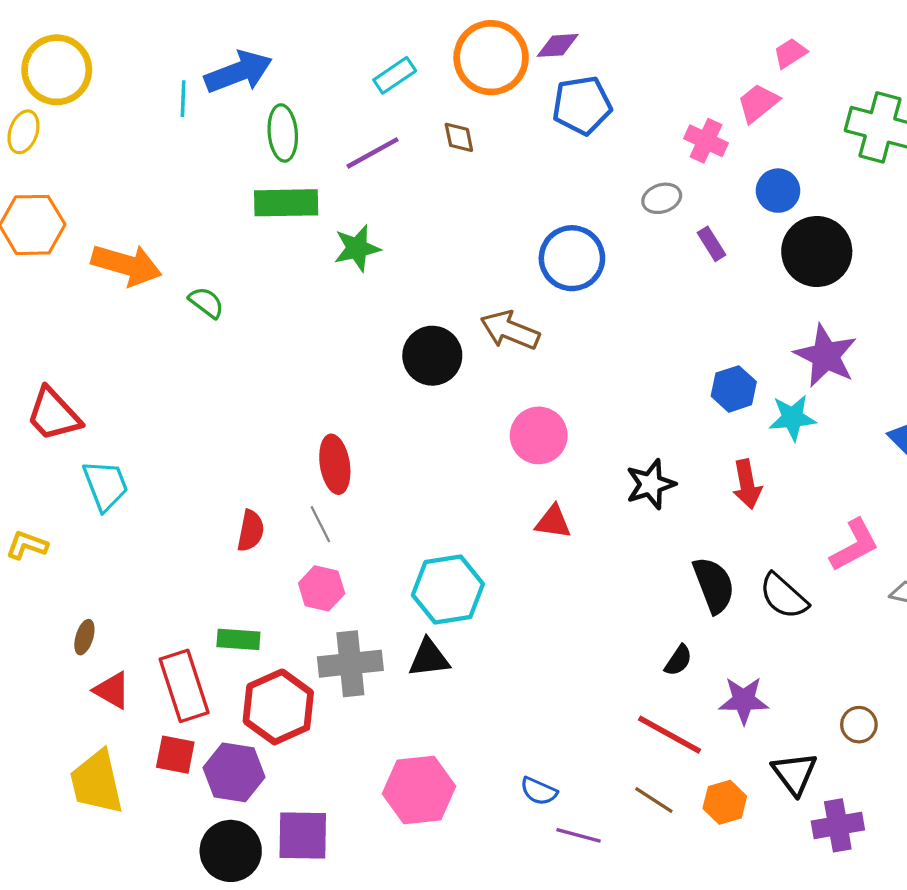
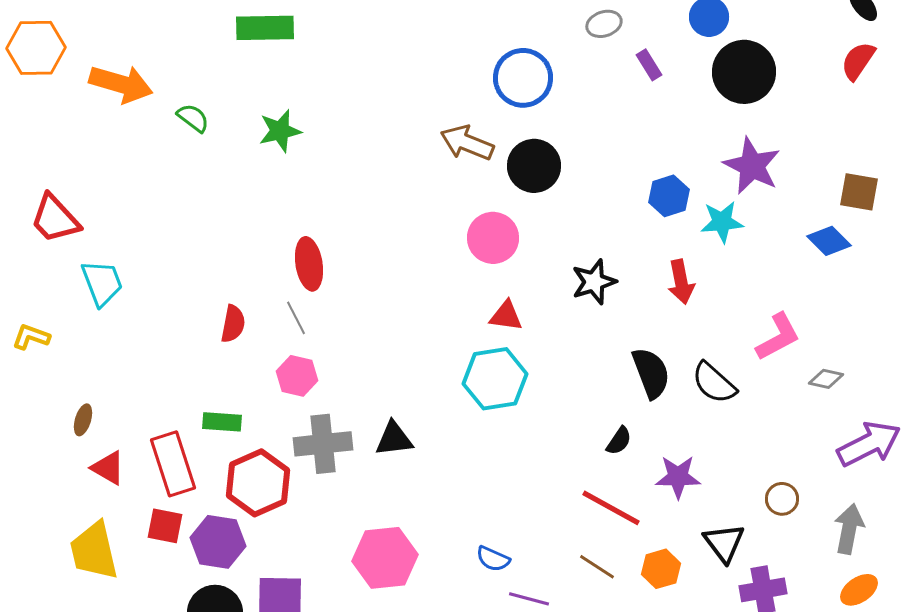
green star: (357, 248) -> (280, 131), moved
black circle: (432, 356) -> (534, 166), moved
cyan hexagon: (448, 589) -> (495, 379), moved

